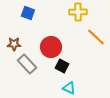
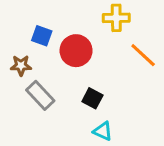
blue square: (28, 13) -> (42, 36), moved
red circle: (51, 47) -> (76, 51), moved

